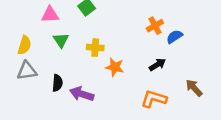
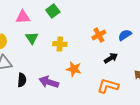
orange cross: (155, 26) -> (99, 35), moved
orange star: (115, 67) -> (74, 69), moved
black semicircle: (57, 83) -> (22, 80), moved

